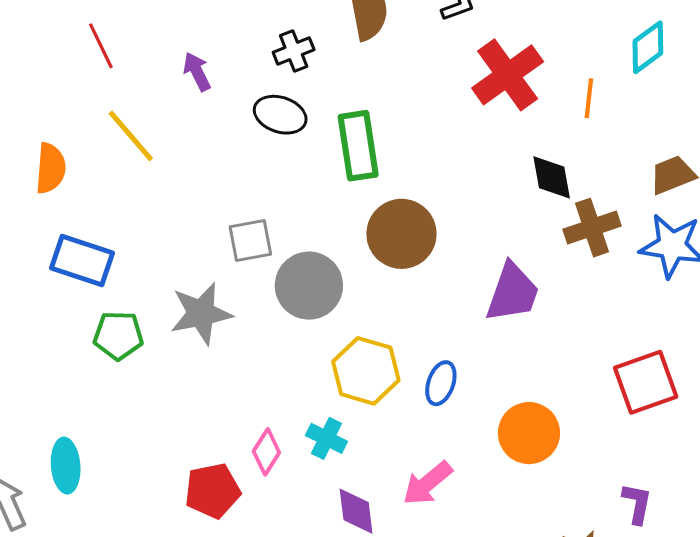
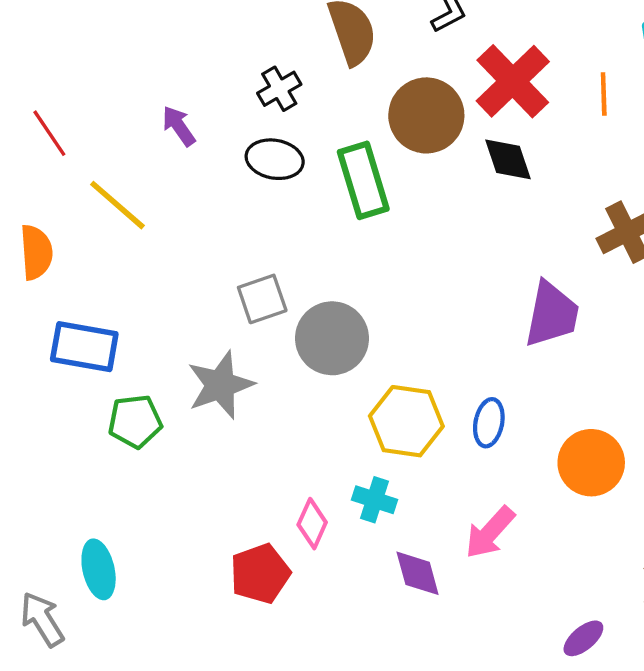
red line: (101, 46) -> (49, 133), moved
black diamond: (552, 177) -> (508, 159), moved
brown circle: (401, 234) -> (426, 115), moved

